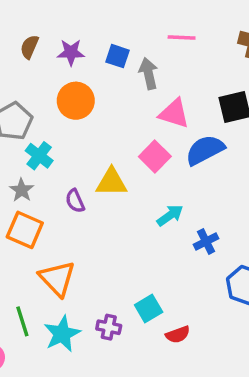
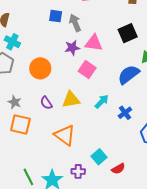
purple star: (71, 52) -> (72, 48), moved
orange circle: (76, 101) -> (40, 68), moved
blue semicircle: (205, 150) -> (129, 75), moved
cyan cross: (39, 156) -> (12, 42), moved
yellow triangle: (111, 182) -> (71, 100), moved
orange triangle: (57, 278) -> (65, 135), moved

